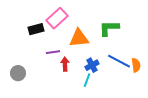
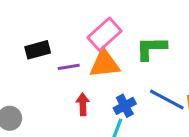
pink rectangle: (57, 18) -> (105, 34), moved
purple line: (53, 52) -> (69, 67), moved

